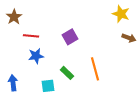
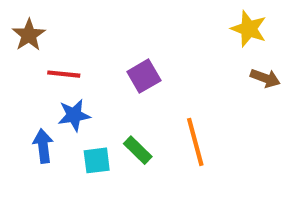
blue arrow: (13, 83) -> (43, 146), moved
cyan square: (48, 86) -> (97, 160), moved

